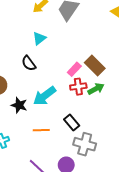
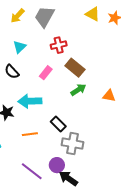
pink rectangle: (74, 69) -> (46, 73), moved
red cross: (78, 87) -> (59, 45), moved
cyan arrow: (45, 96) -> (30, 101), turned 40

